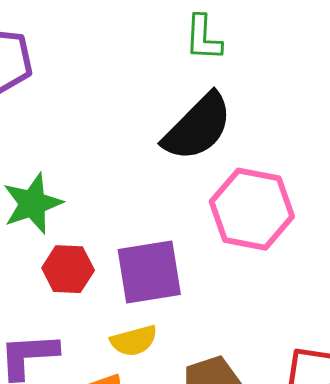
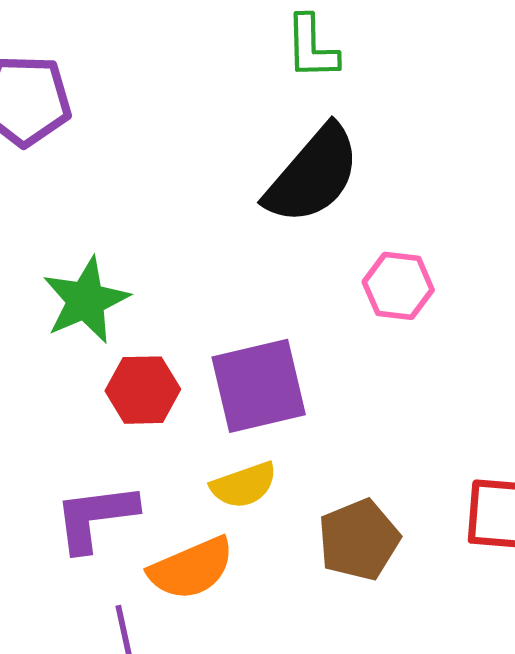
pink hexagon: (252, 209) -> (398, 286), size x0.6

